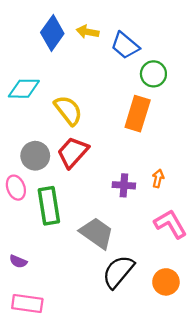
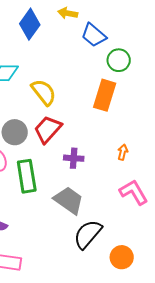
yellow arrow: (88, 32) -> (68, 13), moved
purple cross: (124, 185) -> (74, 158), moved
orange circle: (166, 282) -> (122, 257), moved

